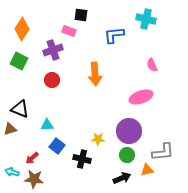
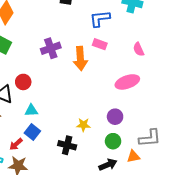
pink rectangle: (69, 31) -> (100, 44), moved
purple cross: (53, 50) -> (51, 48), moved
red circle: (52, 80) -> (23, 82), moved
purple circle: (129, 131) -> (115, 117), size x0.6
blue square: (57, 146) -> (32, 132), moved

